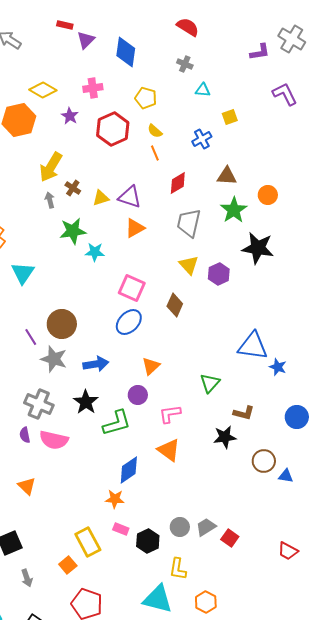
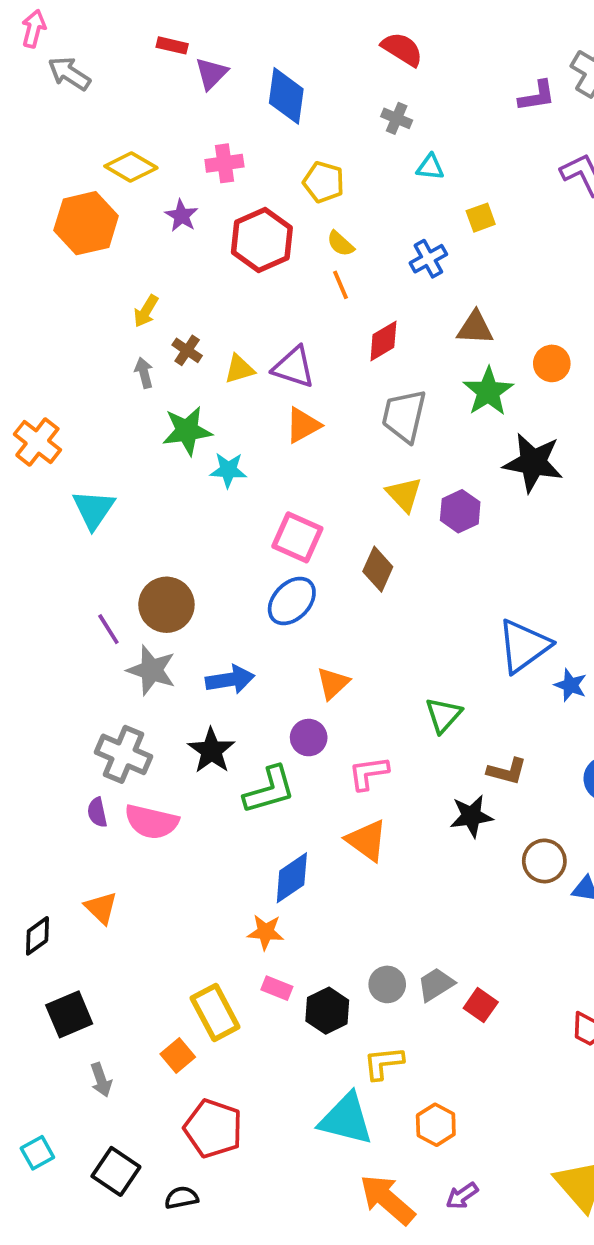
yellow arrow: (51, 167) -> (146, 311), size x0.6
blue triangle: (253, 346) -> (524, 646), turned -44
yellow L-shape: (178, 569) -> (383, 1063), turned 75

